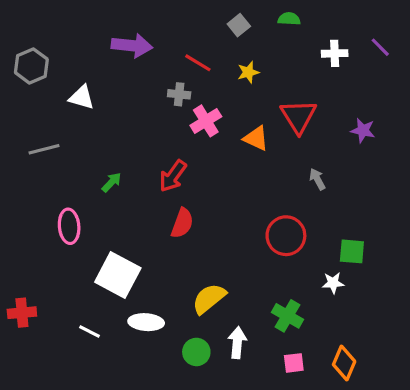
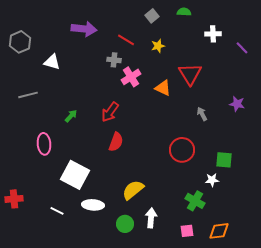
purple line: (380, 47) -> (242, 48), moved
purple star: (363, 130) -> (237, 104), moved
green cross: (287, 316) -> (195, 201), moved
orange diamond: (344, 363) -> (219, 231), turned 60

